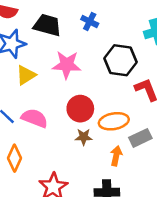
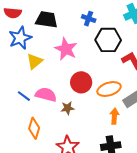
blue cross: (90, 21) -> (89, 19), moved
pink star: (67, 65) -> (66, 49), turned 30
brown star: (84, 137) -> (68, 108), moved

